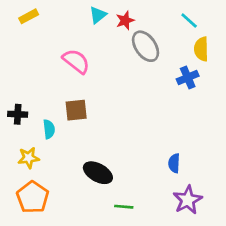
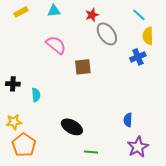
cyan triangle: (98, 15) -> (54, 11), moved, turned 32
brown square: (76, 110) -> (83, 67), moved
yellow star: (29, 158) -> (14, 122), moved

